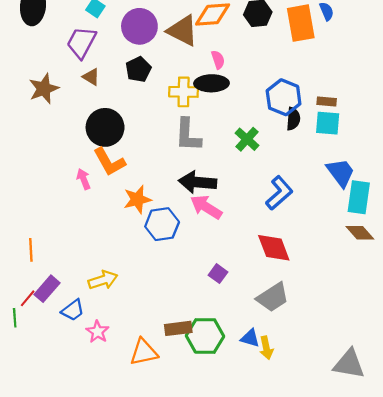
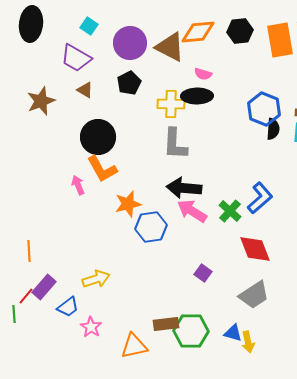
purple trapezoid: (81, 42) -> (76, 58), turned -88
pink semicircle: (218, 60) -> (203, 74), turned 126
green cross: (247, 139) -> (230, 211), moved

